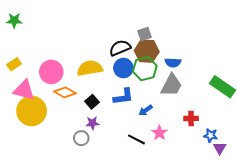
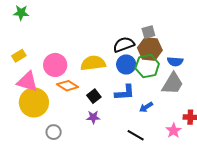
pink star: (159, 133) -> (174, 131), moved
gray circle: (81, 138) -> (54, 132), moved

